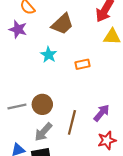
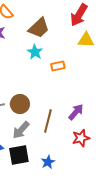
cyan star: (49, 55) -> (35, 52), moved

